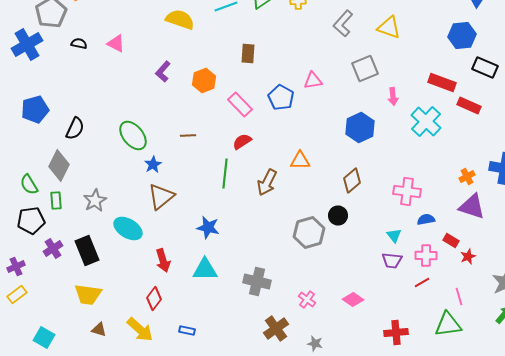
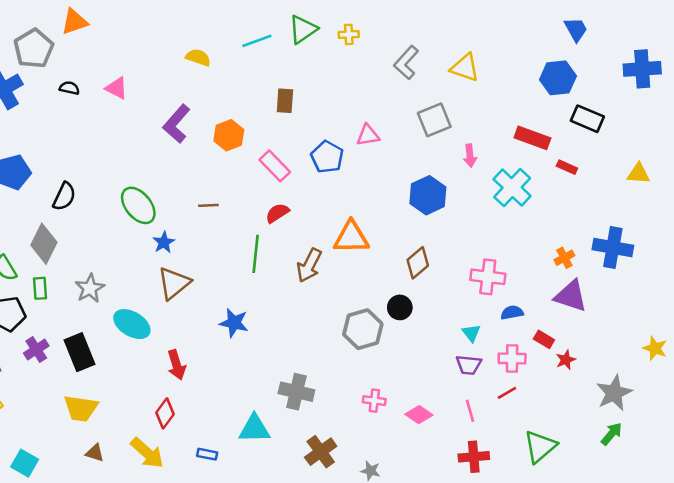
yellow semicircle: (180, 20) -> (198, 57), size x0.7
purple L-shape: (163, 72) -> (177, 124), size x1.4
red rectangle: (469, 106) -> (567, 167), size x0.7
orange triangle: (300, 160) -> (351, 237), size x1.4
cyan triangle: (205, 270) -> (254, 429), moved
pink line: (459, 296) -> (470, 411), moved
pink cross: (307, 300) -> (374, 401), moved, turned -30
green triangle: (448, 324) -> (540, 447), turned -32

